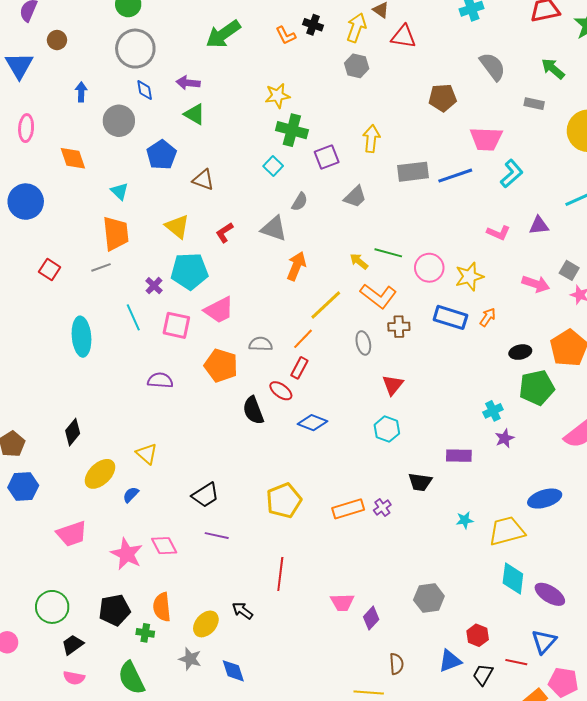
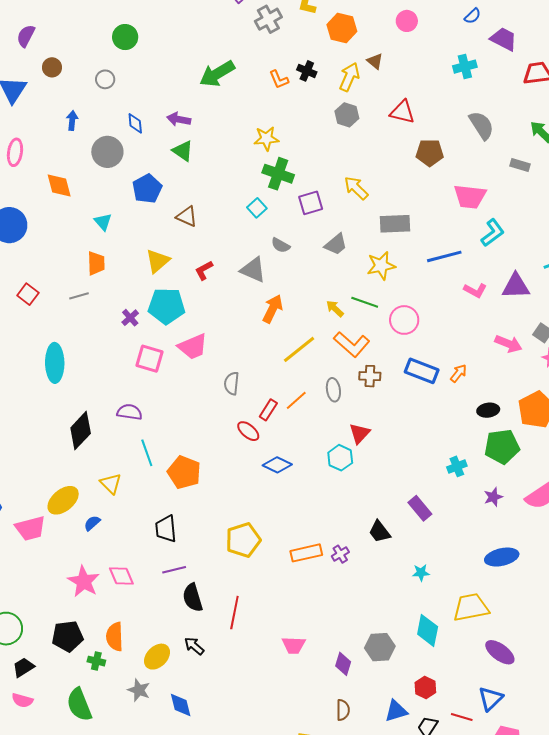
red triangle: (403, 37) -> (402, 112), moved
gray circle: (135, 49) -> (105, 79), moved, size x0.5
yellow arrow: (371, 139) -> (356, 188), turned -56
blue line: (455, 176) -> (444, 256), moved
gray semicircle: (300, 202) -> (281, 245), turned 84
purple triangle: (539, 226) -> (516, 286), size x1.4
yellow triangle: (177, 227) -> (158, 261), turned 36
orange trapezoid: (116, 233) -> (96, 263), size x0.7
yellow star: (469, 277) -> (381, 266), moved
cyan line: (133, 317) -> (147, 453), moved
orange line: (303, 339) -> (296, 400), moved
gray semicircle: (261, 344) -> (232, 383), turned -90
orange pentagon: (221, 365) -> (184, 472), moved
black semicircle: (253, 410) -> (193, 598), moved
cyan hexagon: (387, 429) -> (340, 458), moved
black diamond: (73, 432) -> (81, 431), moved, size x1.4
purple star: (505, 438) -> (493, 497), moved
purple rectangle: (459, 456) -> (420, 508), turned 45
black trapezoid: (420, 482) -> (380, 532), turned 40
black trapezoid: (205, 495) -> (166, 529), turned 112
yellow trapezoid: (507, 531) -> (471, 607), moved
pink trapezoid: (72, 534) -> (30, 528), moved
purple line: (217, 536) -> (174, 570), turned -30
cyan diamond: (513, 578) -> (428, 630), moved
purple diamond: (371, 618) -> (343, 664), moved, turned -30

